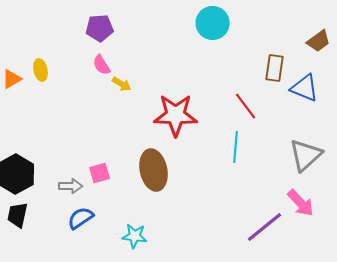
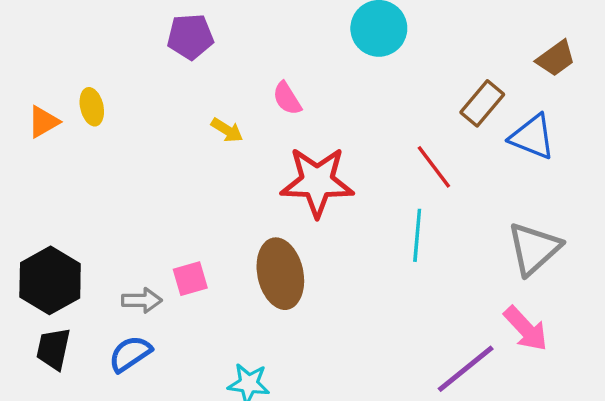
pink semicircle: (102, 65) -> (287, 98), moved
brown rectangle: (275, 68) -> (482, 103), turned 32
blue semicircle: (81, 218) -> (130, 354), moved

